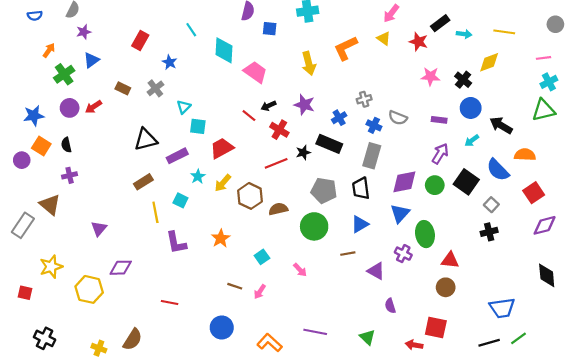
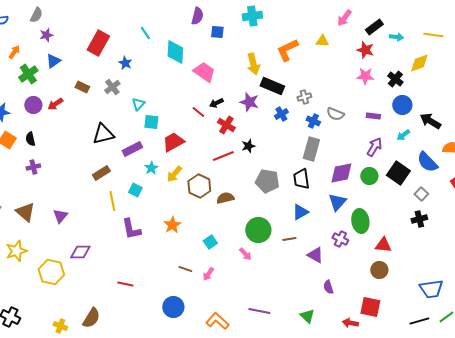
pink arrow: (391, 13) -> (344, 18), moved
yellow triangle: (384, 38) -> (322, 41), turned -32
red rectangle: (140, 41) -> (98, 43), size x1.4
red star: (418, 42) -> (365, 50), moved
black rectangle: (329, 144) -> (272, 86), moved
brown triangle: (50, 205) -> (25, 212), moved
green circle: (314, 226) -> (258, 230), moved

